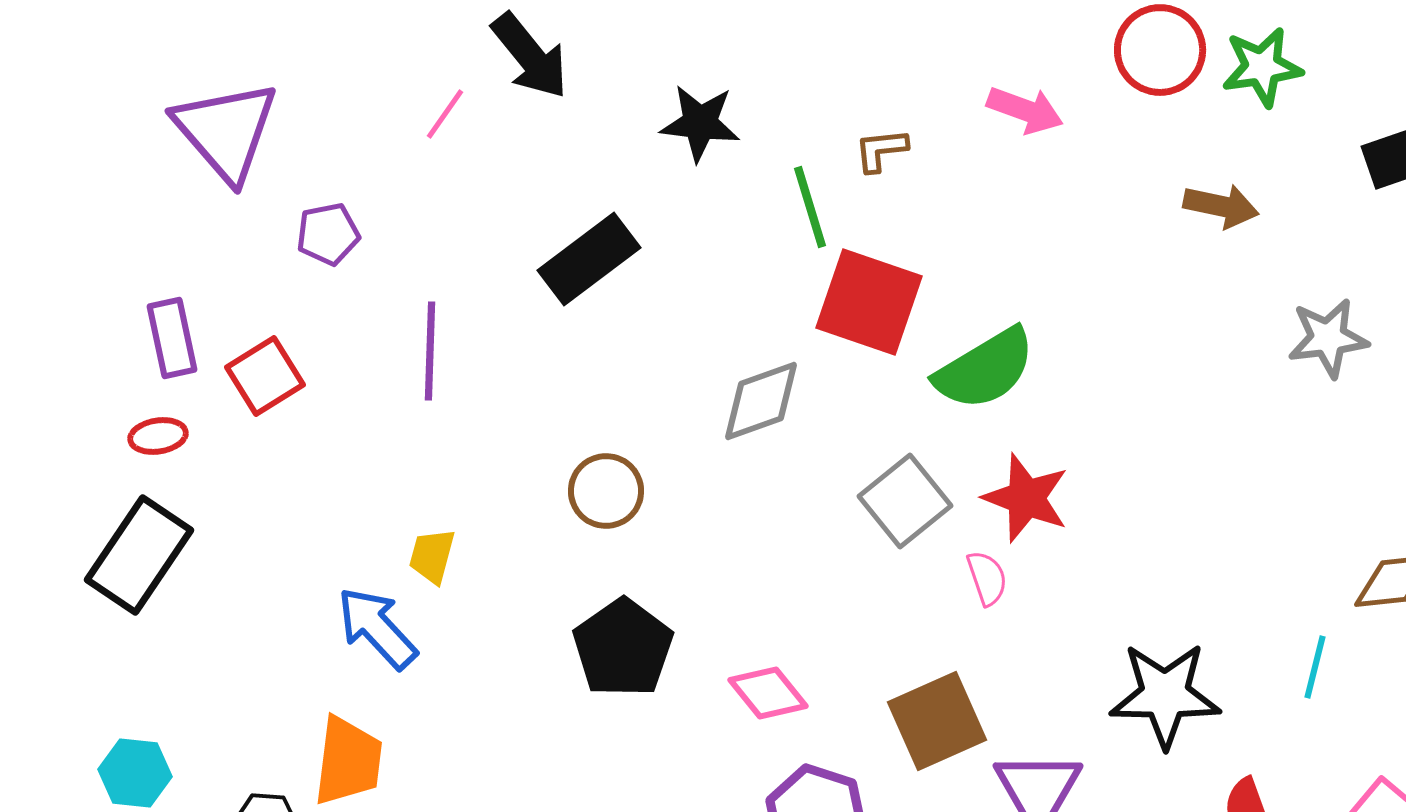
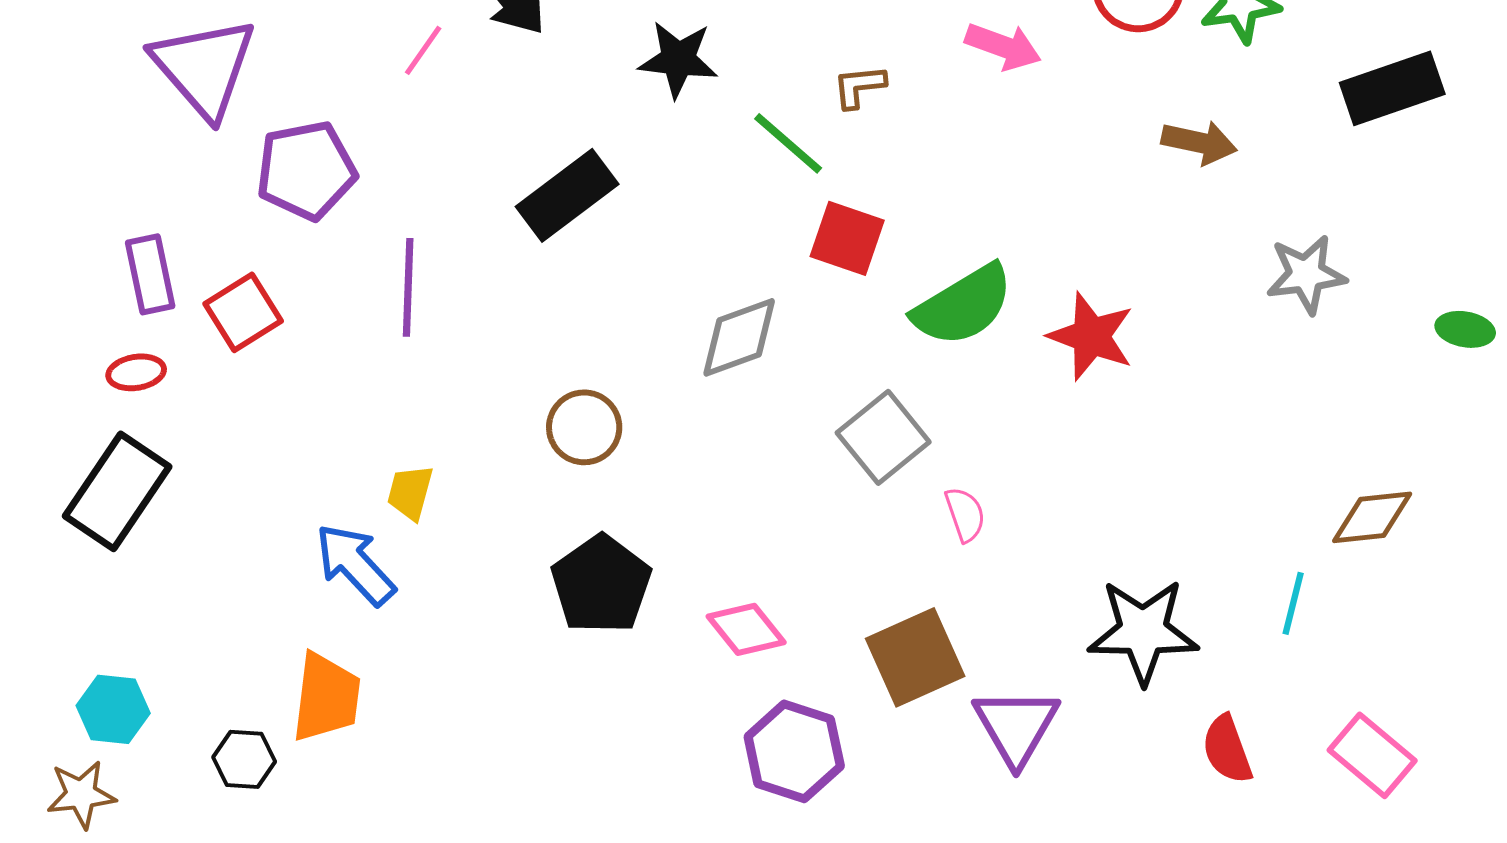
green line: (810, 207) -> (788, 143), turned -32
purple pentagon: (328, 234) -> (306, 170), size x1.6
red square: (869, 302) -> (847, 238), size x0.7
red star: (1026, 498) -> (1091, 336), moved

